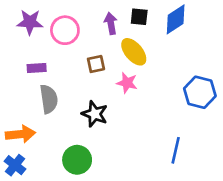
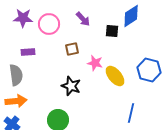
black square: (139, 17) -> (112, 31), moved
purple arrow: (111, 23) -> (83, 19), turned 147
yellow ellipse: (134, 52) -> (115, 76), moved
gray semicircle: (49, 99) -> (16, 75), moved

